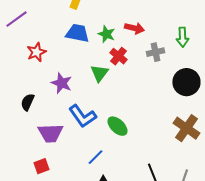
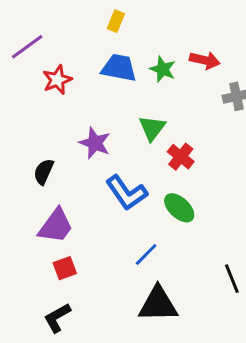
red star: (36, 52) -> (57, 80), moved
red cross: (118, 56) -> (181, 157), moved
purple trapezoid: (50, 133) -> (56, 226), moved, turned -52

